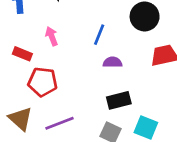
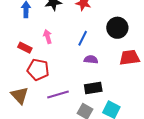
purple line: (60, 123) -> (58, 94), moved

